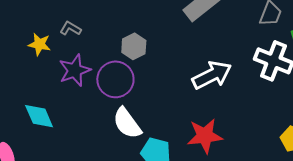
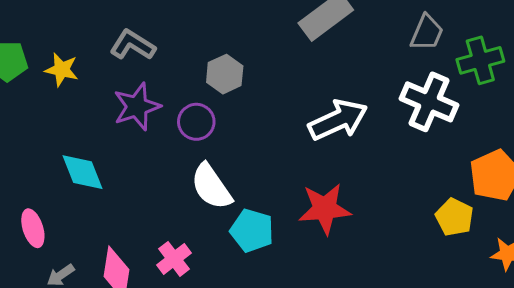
gray L-shape: (70, 29) -> (133, 45), size x1.4
yellow star: (39, 44) -> (62, 70), moved
purple circle: (115, 79) -> (196, 122), size x0.7

